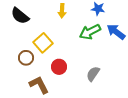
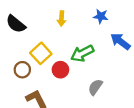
green arrow: (90, 32) -> (82, 53), moved
red circle: (59, 67) -> (60, 70), moved

